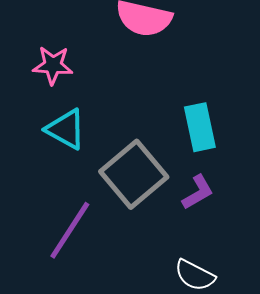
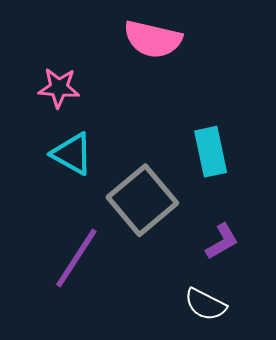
purple L-shape: (198, 192) -> (222, 241), moved

